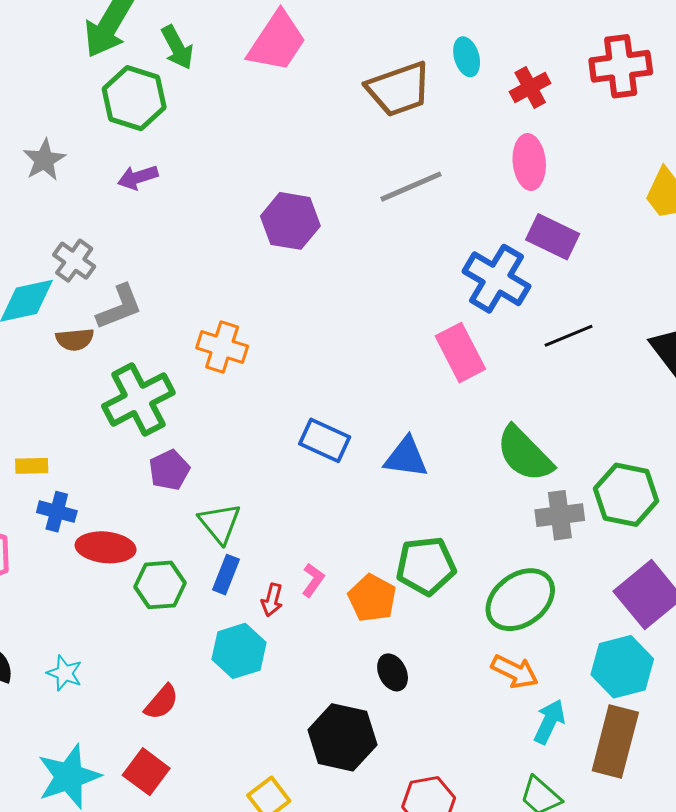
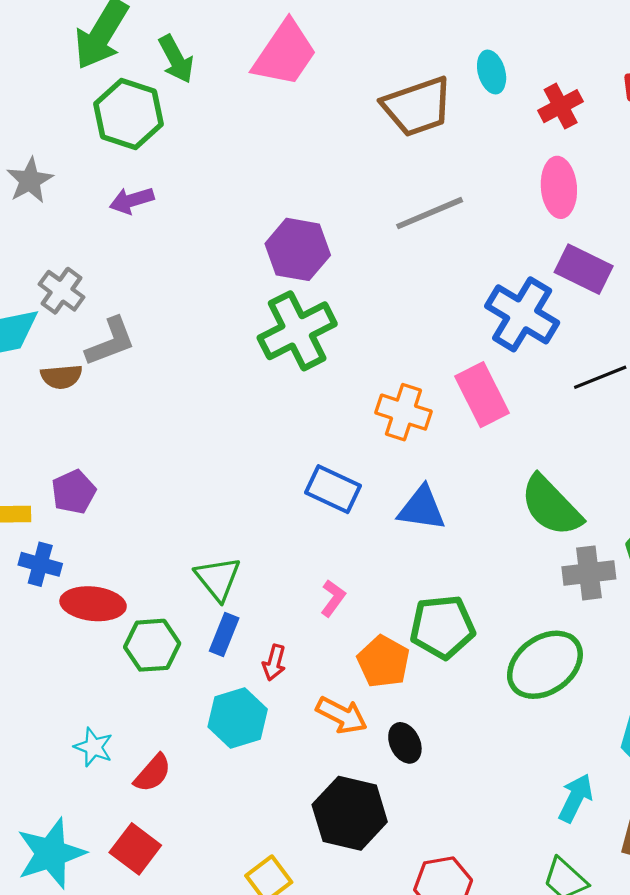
orange cross: (222, 347) -> (403, 412), moved
green cross: (138, 399) -> (297, 331), moved
purple pentagon: (169, 470) -> (74, 492), moved
pink L-shape: (313, 580) -> (333, 598), moved
orange arrow: (515, 672) -> (342, 715), moved
cyan star: (65, 673) -> (94, 747), moved

